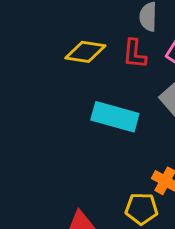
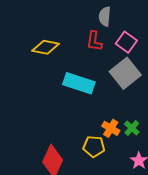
yellow diamond: (85, 52) -> (46, 47), moved

